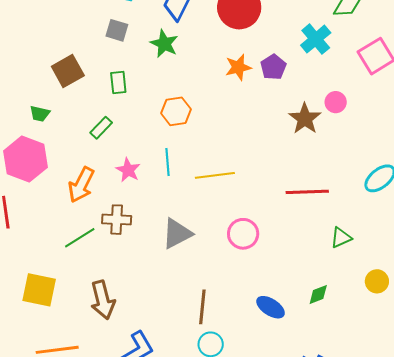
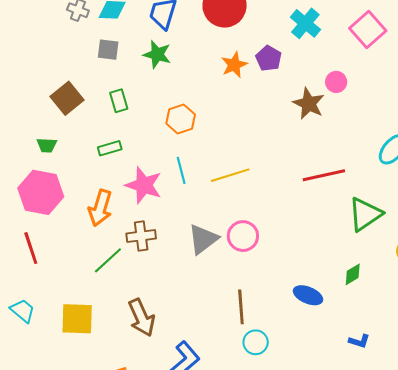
green rectangle: (101, 128) -> (110, 148), turned 40
pink star: (128, 170) -> (144, 185), size x1.5
pink circle: (243, 234) -> (243, 236), moved
green triangle: (341, 238) -> (365, 214), size x1.6

